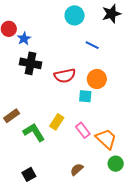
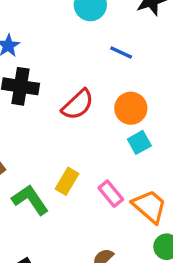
red semicircle: (65, 76) -> (78, 105), turned -30
cyan square: (85, 96) -> (139, 142), moved, turned -32

